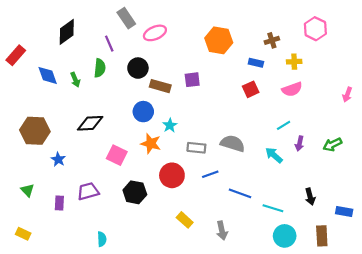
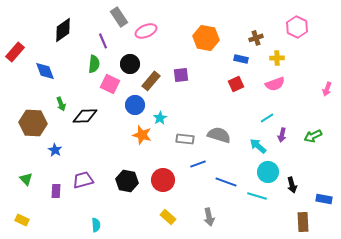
green arrow: (75, 80) -> (61, 104), moved
brown rectangle: (160, 86) -> (151, 81), turned -66
pink square: (117, 155) -> (110, 84), moved
red circle: (172, 175) -> (163, 180), moved
yellow rectangle: (185, 220) -> (168, 217), moved
cyan circle: (285, 236) -> (268, 172), moved

